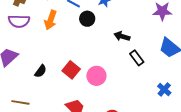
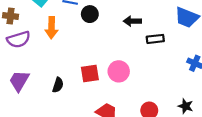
black rectangle: (137, 58) -> (155, 39), turned -42
red square: (71, 70) -> (90, 74), turned -30

